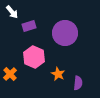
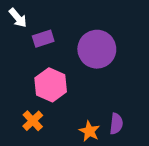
orange cross: (10, 74) -> (33, 121), moved
orange star: (58, 74) -> (89, 131), moved

